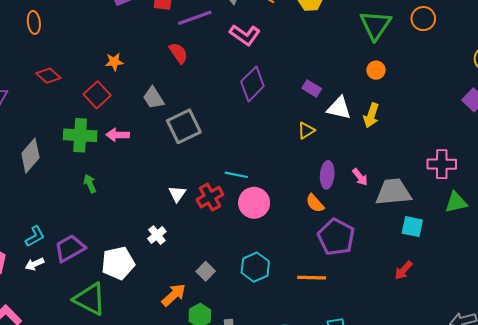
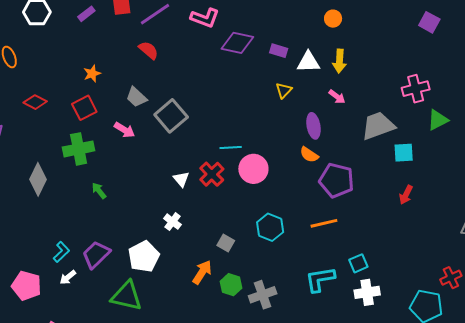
purple diamond: (252, 84) -> (237, 43), moved, turned 72
red square: (97, 95) -> (84, 108), turned 30
pink arrow: (118, 135) -> (124, 130), moved, turned -135
pink arrow: (360, 177) -> (337, 97), moved

